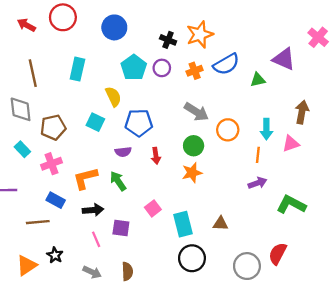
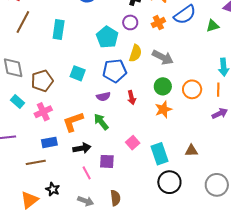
cyan pentagon: (134, 68) -> (107, 37), moved
brown line: (33, 73) -> (23, 22), moved, turned 45
yellow semicircle: (113, 97) -> (135, 53), moved, turned 48
orange circle: (228, 130) -> (192, 89), moved
blue rectangle: (56, 200) -> (49, 142), turned -35

